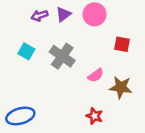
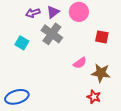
gray cross: (62, 56) -> (52, 34), moved
red star: (94, 116) -> (94, 97), moved

